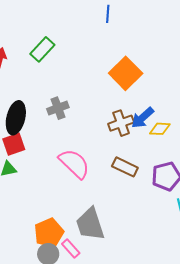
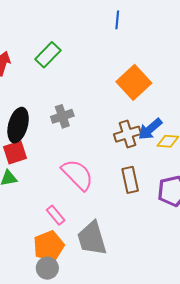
brown rectangle: (125, 167) -> (130, 180), turned 50
pink rectangle: (71, 248) -> (56, 215), moved

